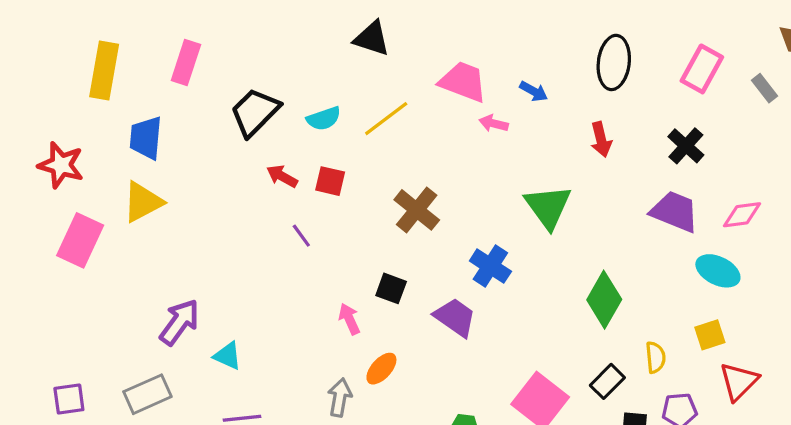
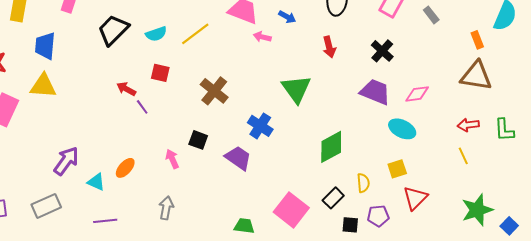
red arrow: (282, 176) -> (126, 89), moved
yellow triangle: (143, 202) -> (43, 86), turned 32
green diamond: (604, 300) -> (331, 147), turned 32
orange ellipse: (381, 369) -> (125, 168), moved

